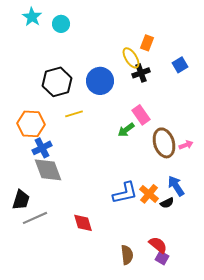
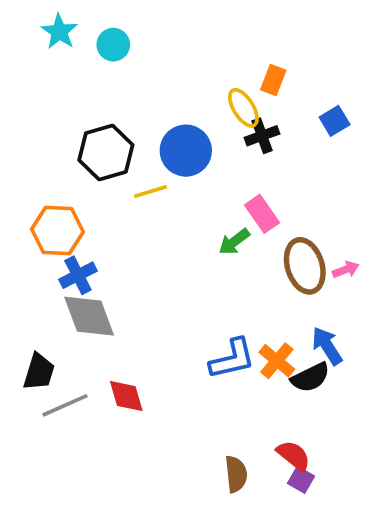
yellow line: (74, 114) -> (150, 192), moved
black semicircle: (167, 203) -> (310, 377), size x1.5
red diamond: (83, 223) -> (126, 396), moved

